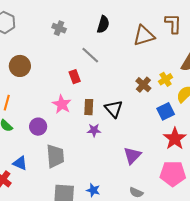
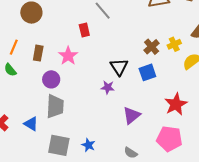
brown rectangle: (89, 107) -> (38, 53), moved
blue square: (166, 111) -> (147, 72), moved
purple circle: (38, 127) -> (51, 79), moved
purple star: (94, 130) -> (108, 87), moved
blue triangle: (20, 163) -> (31, 124), moved

